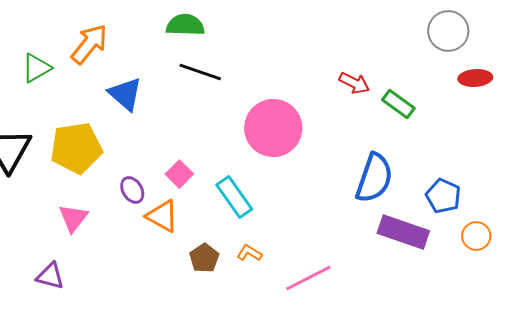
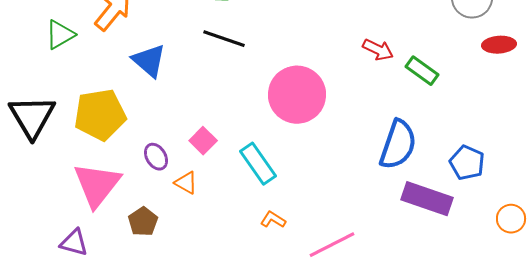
orange triangle: (162, 216) -> (186, 183), size x0.7
pink triangle: (73, 218) -> (97, 185), size x1.6
orange circle: (476, 236) -> (511, 219), moved
brown pentagon: (204, 258) -> (143, 222), moved

